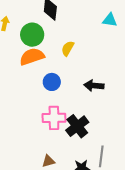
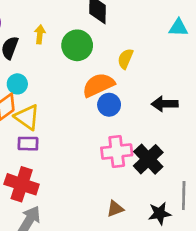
cyan triangle: (110, 20) -> (178, 28), moved
orange semicircle: (32, 57) -> (98, 85), moved

